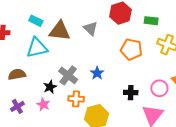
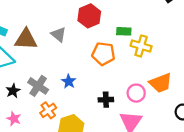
green rectangle: (151, 21) -> (124, 31), moved
black star: (50, 87) -> (13, 91), moved
orange cross: (76, 99) -> (48, 110), turned -35

